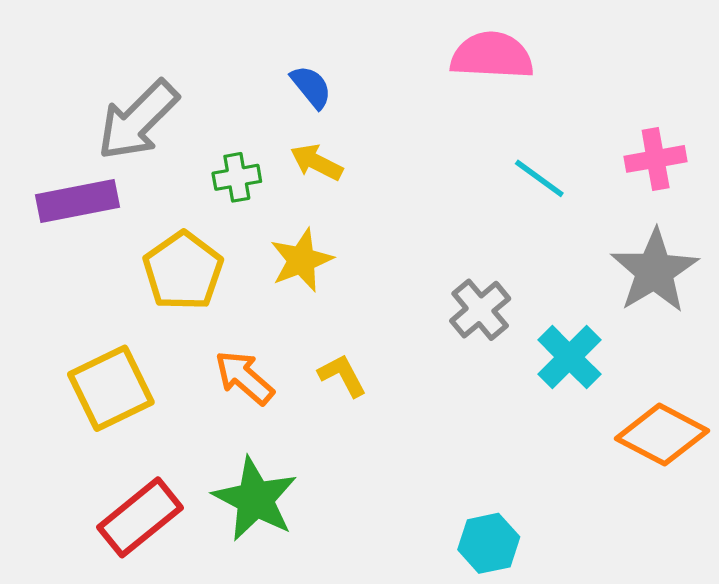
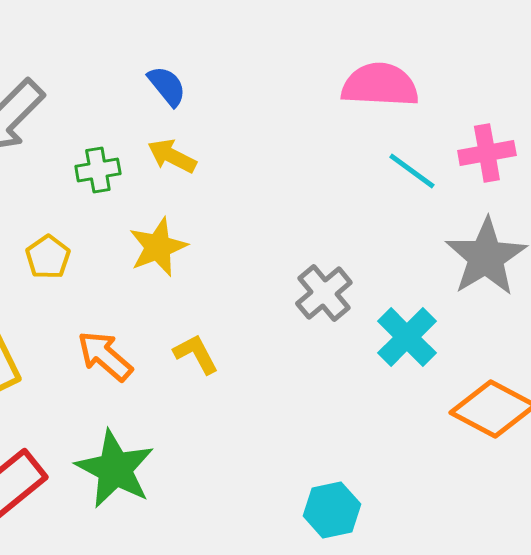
pink semicircle: (492, 56) -> (380, 85), moved
cyan line: (539, 178) -> (412, 171), moved
yellow pentagon: (183, 271) -> (48, 257), size x0.6

